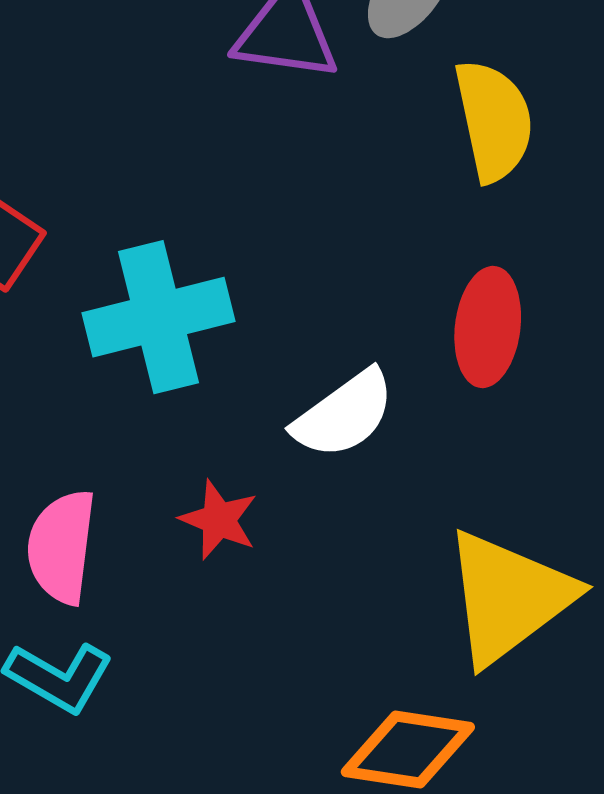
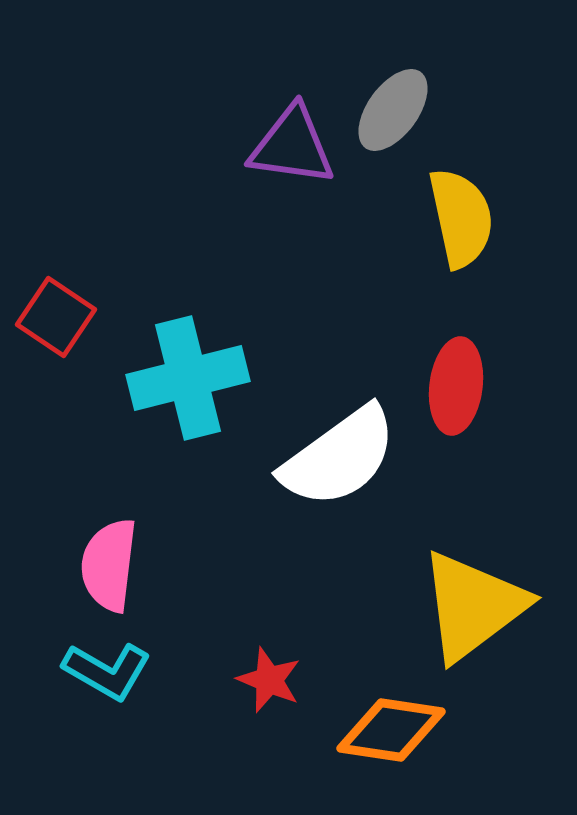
white semicircle: (344, 414) -> (339, 457), size x1.4
red star: (219, 520) -> (269, 680), moved

